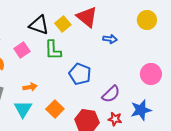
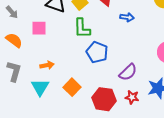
pink square: (22, 50) -> (39, 28), turned 35
green L-shape: (53, 50) -> (82, 28), moved

